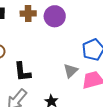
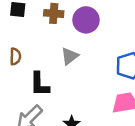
gray triangle: (71, 71) -> (70, 56), moved

